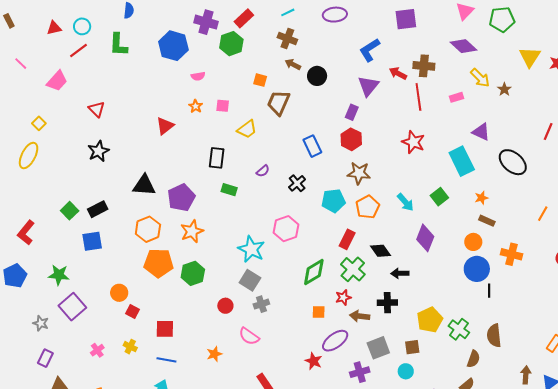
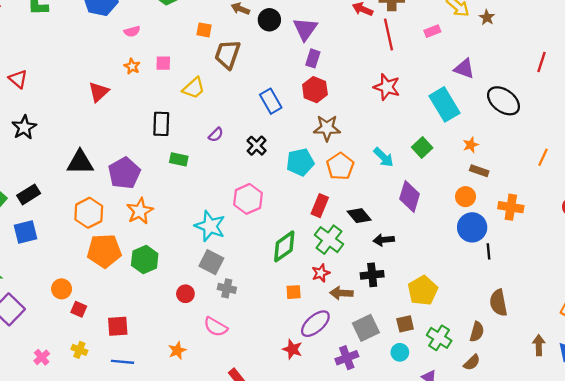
purple triangle: (368, 86) -> (305, 29), moved
gray cross: (261, 304) -> (227, 288), turned 35
green cross: (459, 329) -> (439, 338), moved

